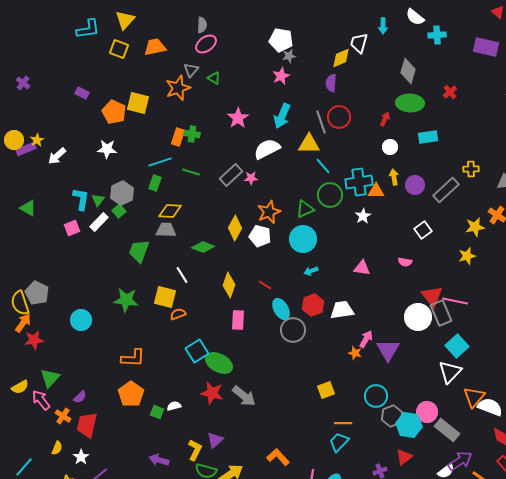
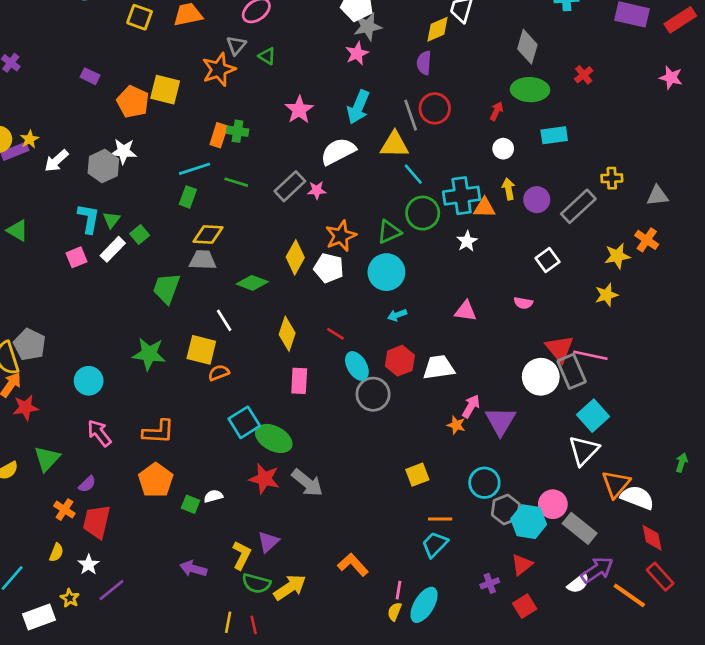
gray star: (289, 56) -> (368, 27), size x1.5
gray hexagon: (122, 193) -> (103, 166), moved
pink arrow: (41, 400) -> (99, 433), moved

